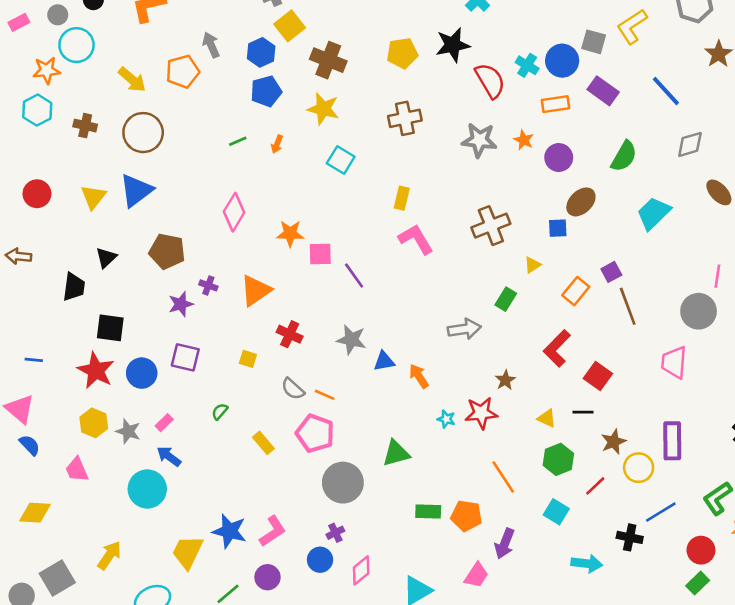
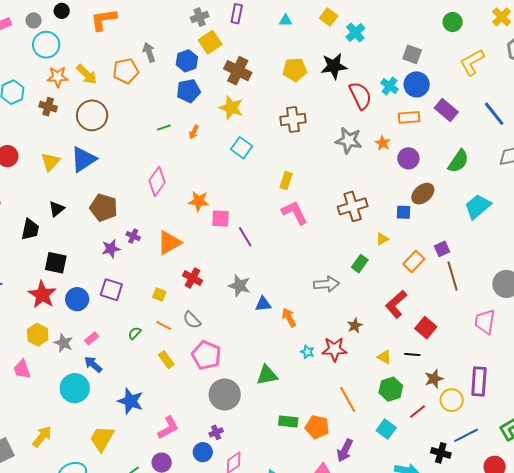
gray square: (594, 42) -> (412, 54), moved
orange star: (47, 70) -> (58, 77), moved
orange line: (325, 395) -> (164, 326), moved
blue star: (229, 531) -> (131, 401), moved

